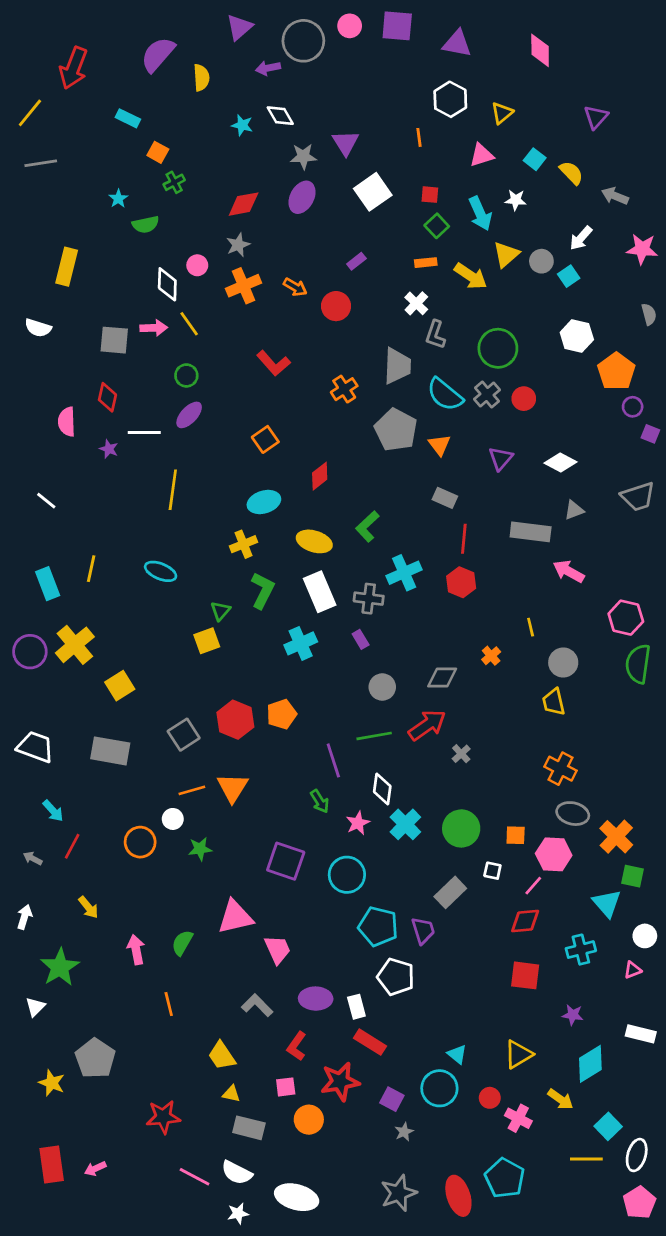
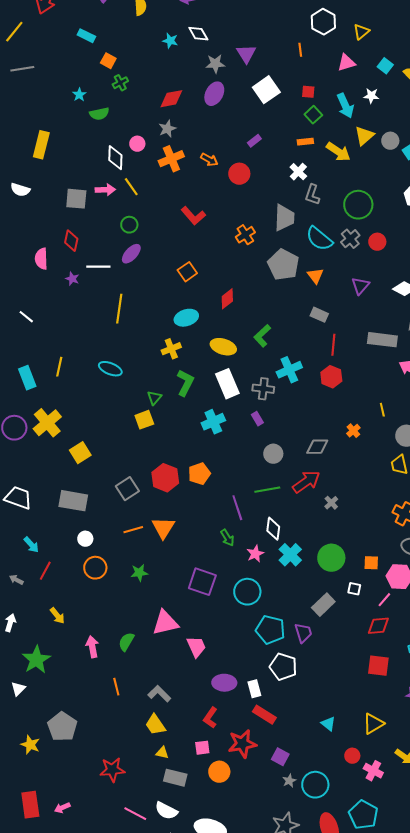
white circle: (173, 819) -> (85, 539), moved
gray L-shape: (257, 1005) -> (159, 694), moved
cyan circle: (439, 1088) -> (315, 785), moved

